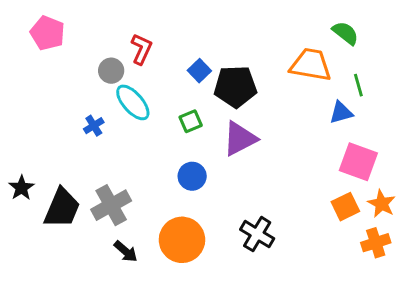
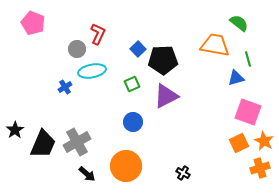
cyan ellipse: (133, 102) -> (92, 71), turned -60
black cross: (257, 234) -> (183, 173), moved, size x0.6

